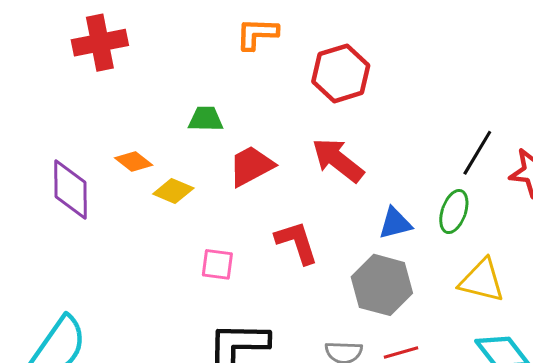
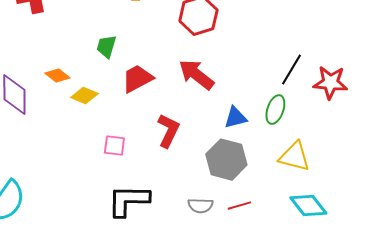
green trapezoid: (206, 119) -> (106, 47), turned -75
red L-shape: (297, 242) -> (168, 131), turned 44

